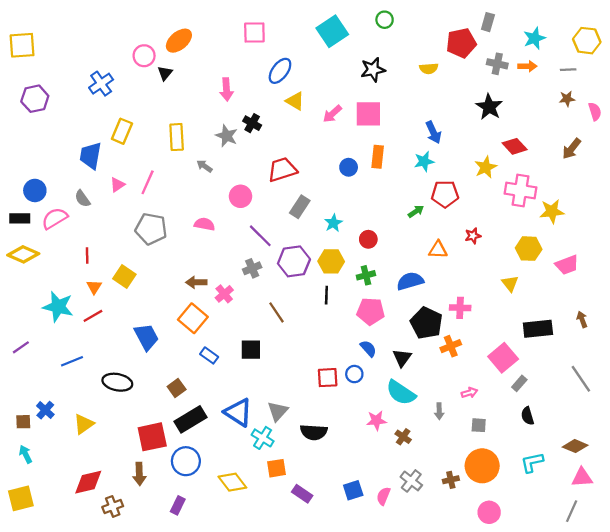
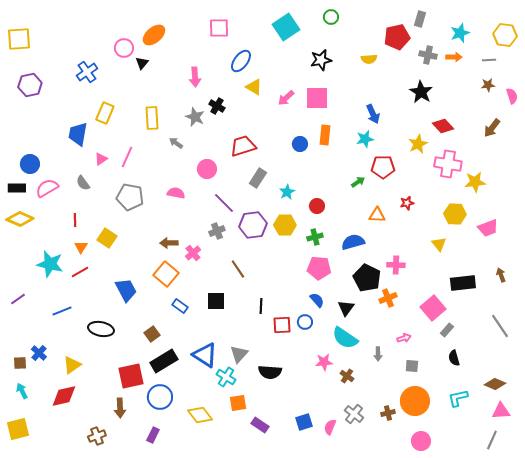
gray semicircle: (82, 199) -> (83, 183), moved
black line: (326, 295) -> (261, 306), moved
red diamond: (88, 482) -> (64, 396), moved

